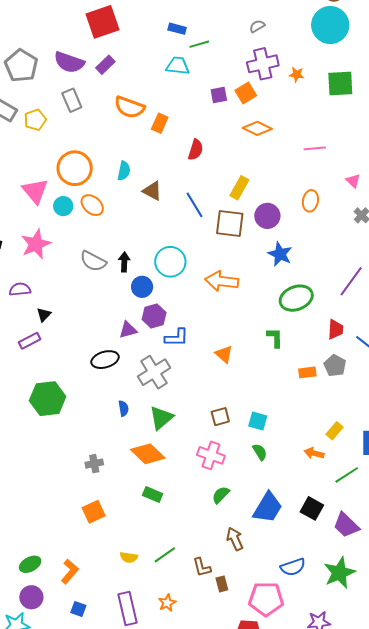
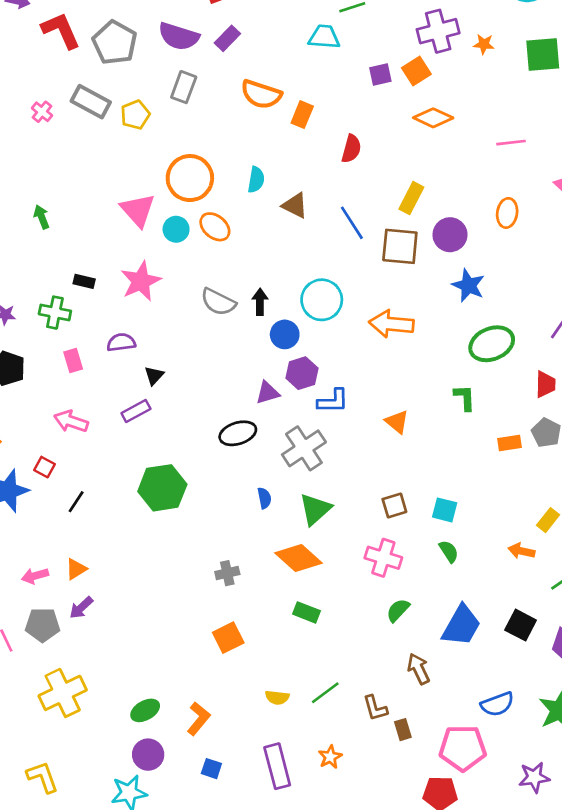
gray rectangle: (72, 100) -> (184, 87), turned 45

